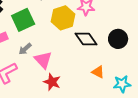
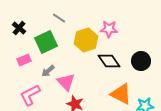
orange triangle: (98, 72) -> (121, 94), size x1.6

